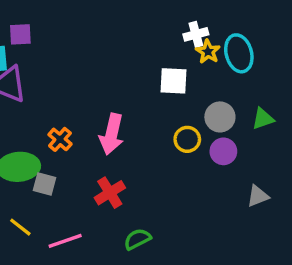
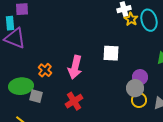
white square: (174, 81) -> (111, 53), moved
gray circle: (220, 117) -> (135, 88), moved
yellow circle: (187, 139) -> (139, 100), moved

